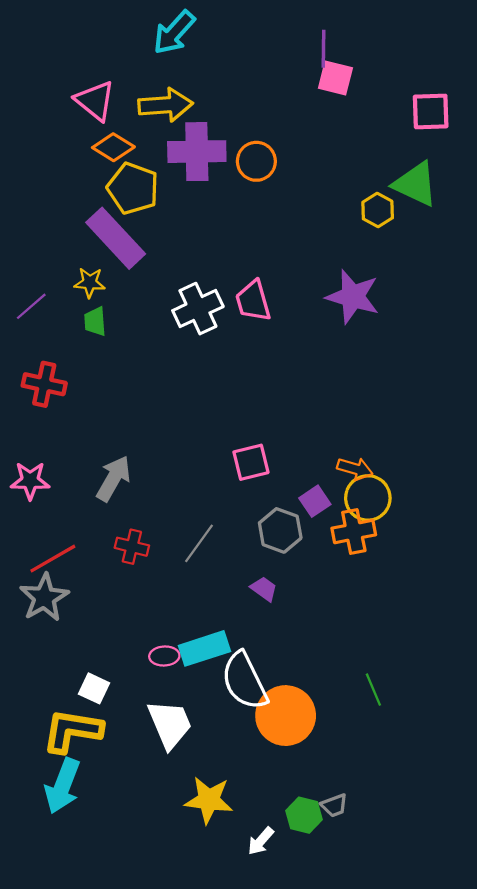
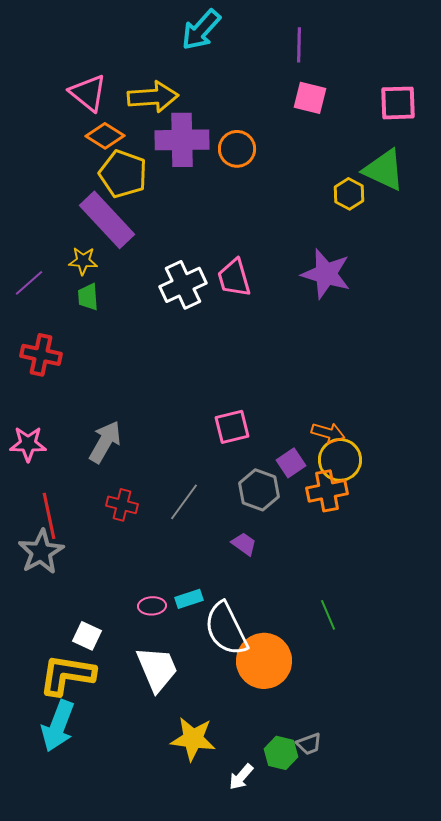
cyan arrow: (174, 32) -> (201, 30), moved
pink square: (335, 78) -> (310, 98), moved
red line: (53, 559) -> (49, 516), turned -72
cyan rectangle: (204, 648) -> (189, 599), size x0.6
green line: (373, 690) -> (328, 615), moved

